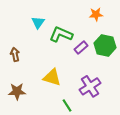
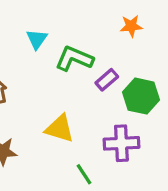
green hexagon: (105, 45) -> (141, 96), moved
purple cross: (90, 86) -> (121, 143), turned 30

